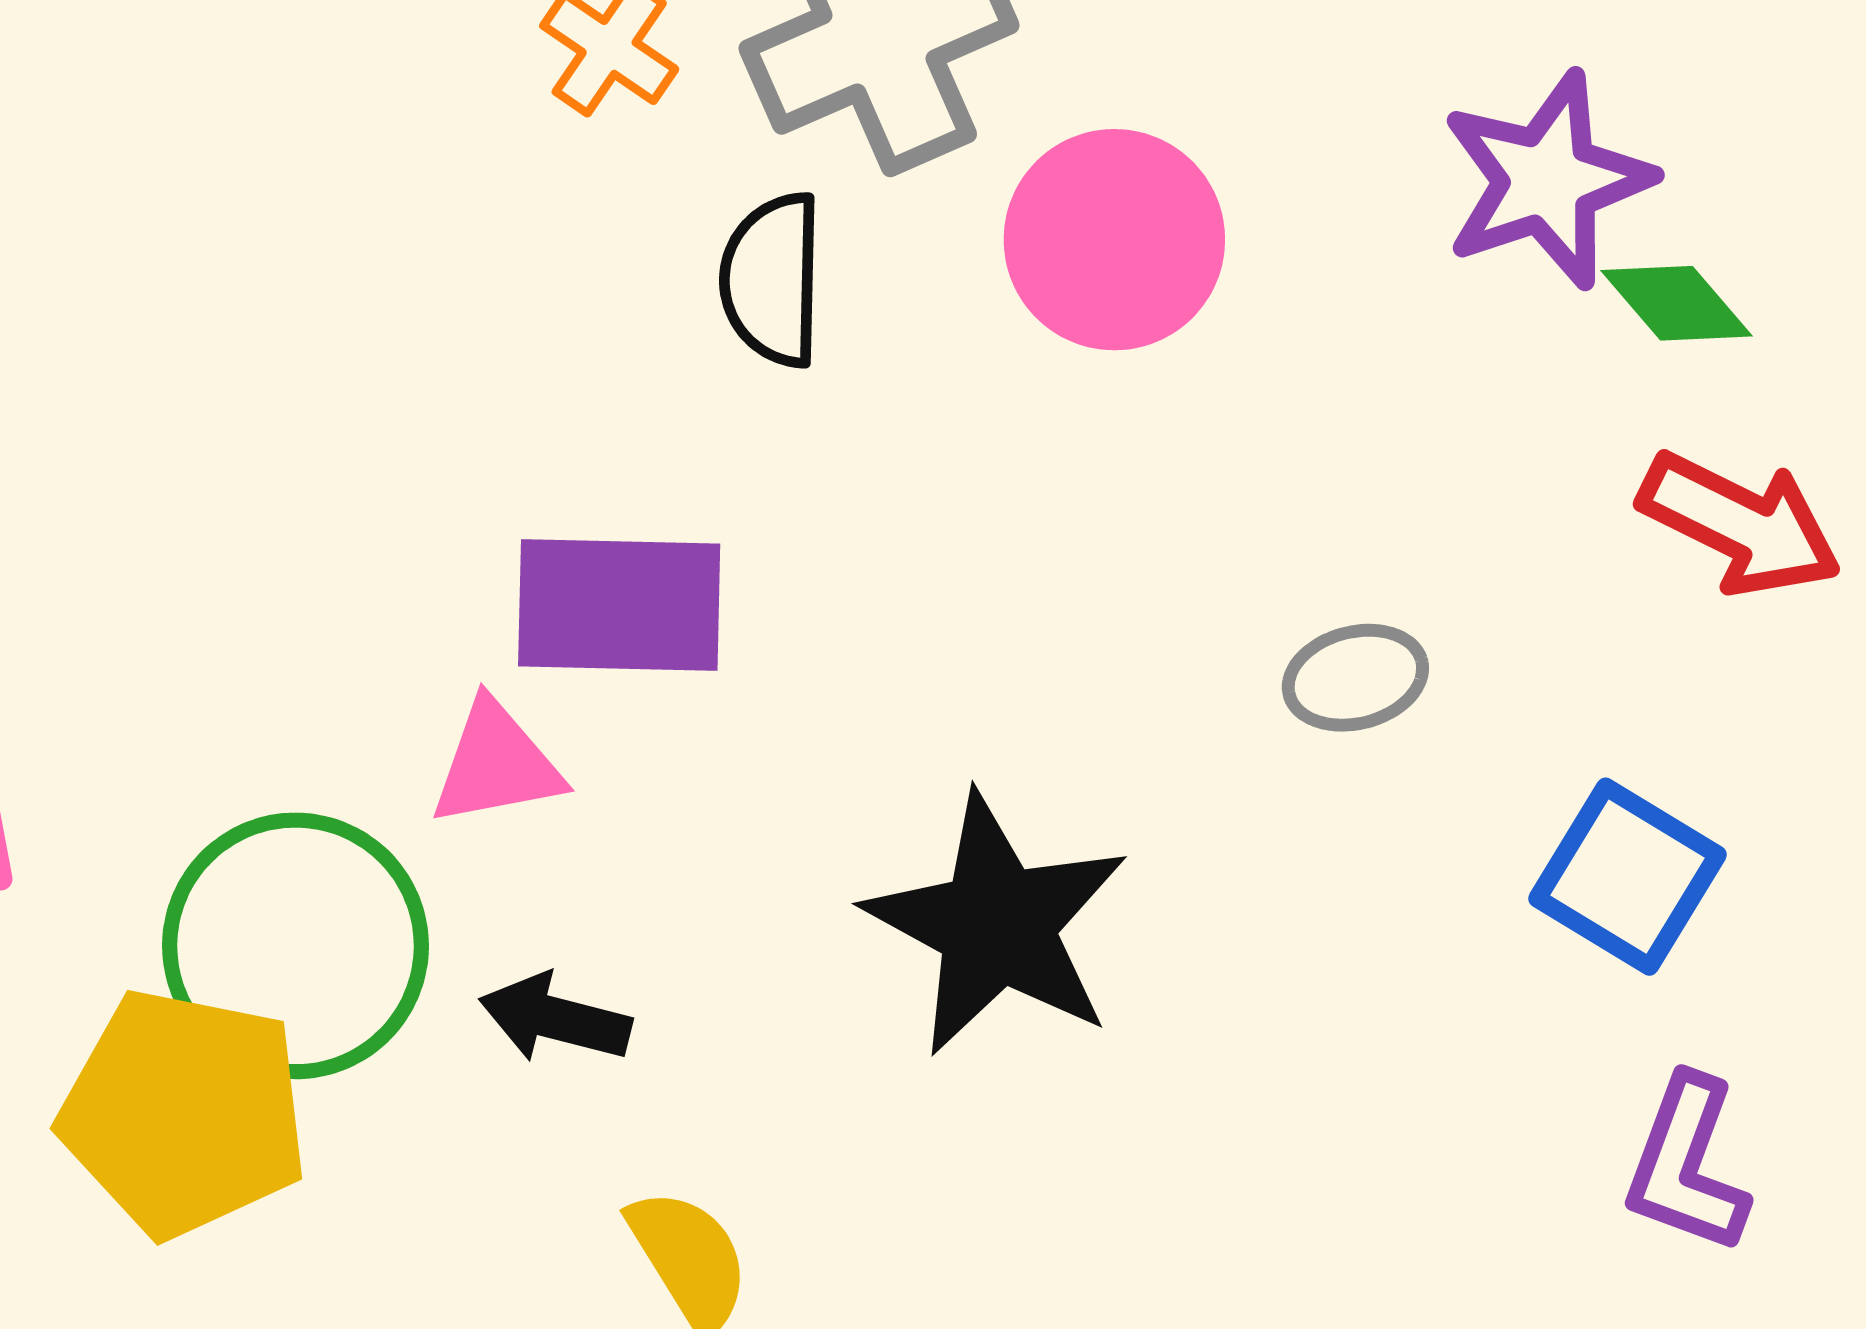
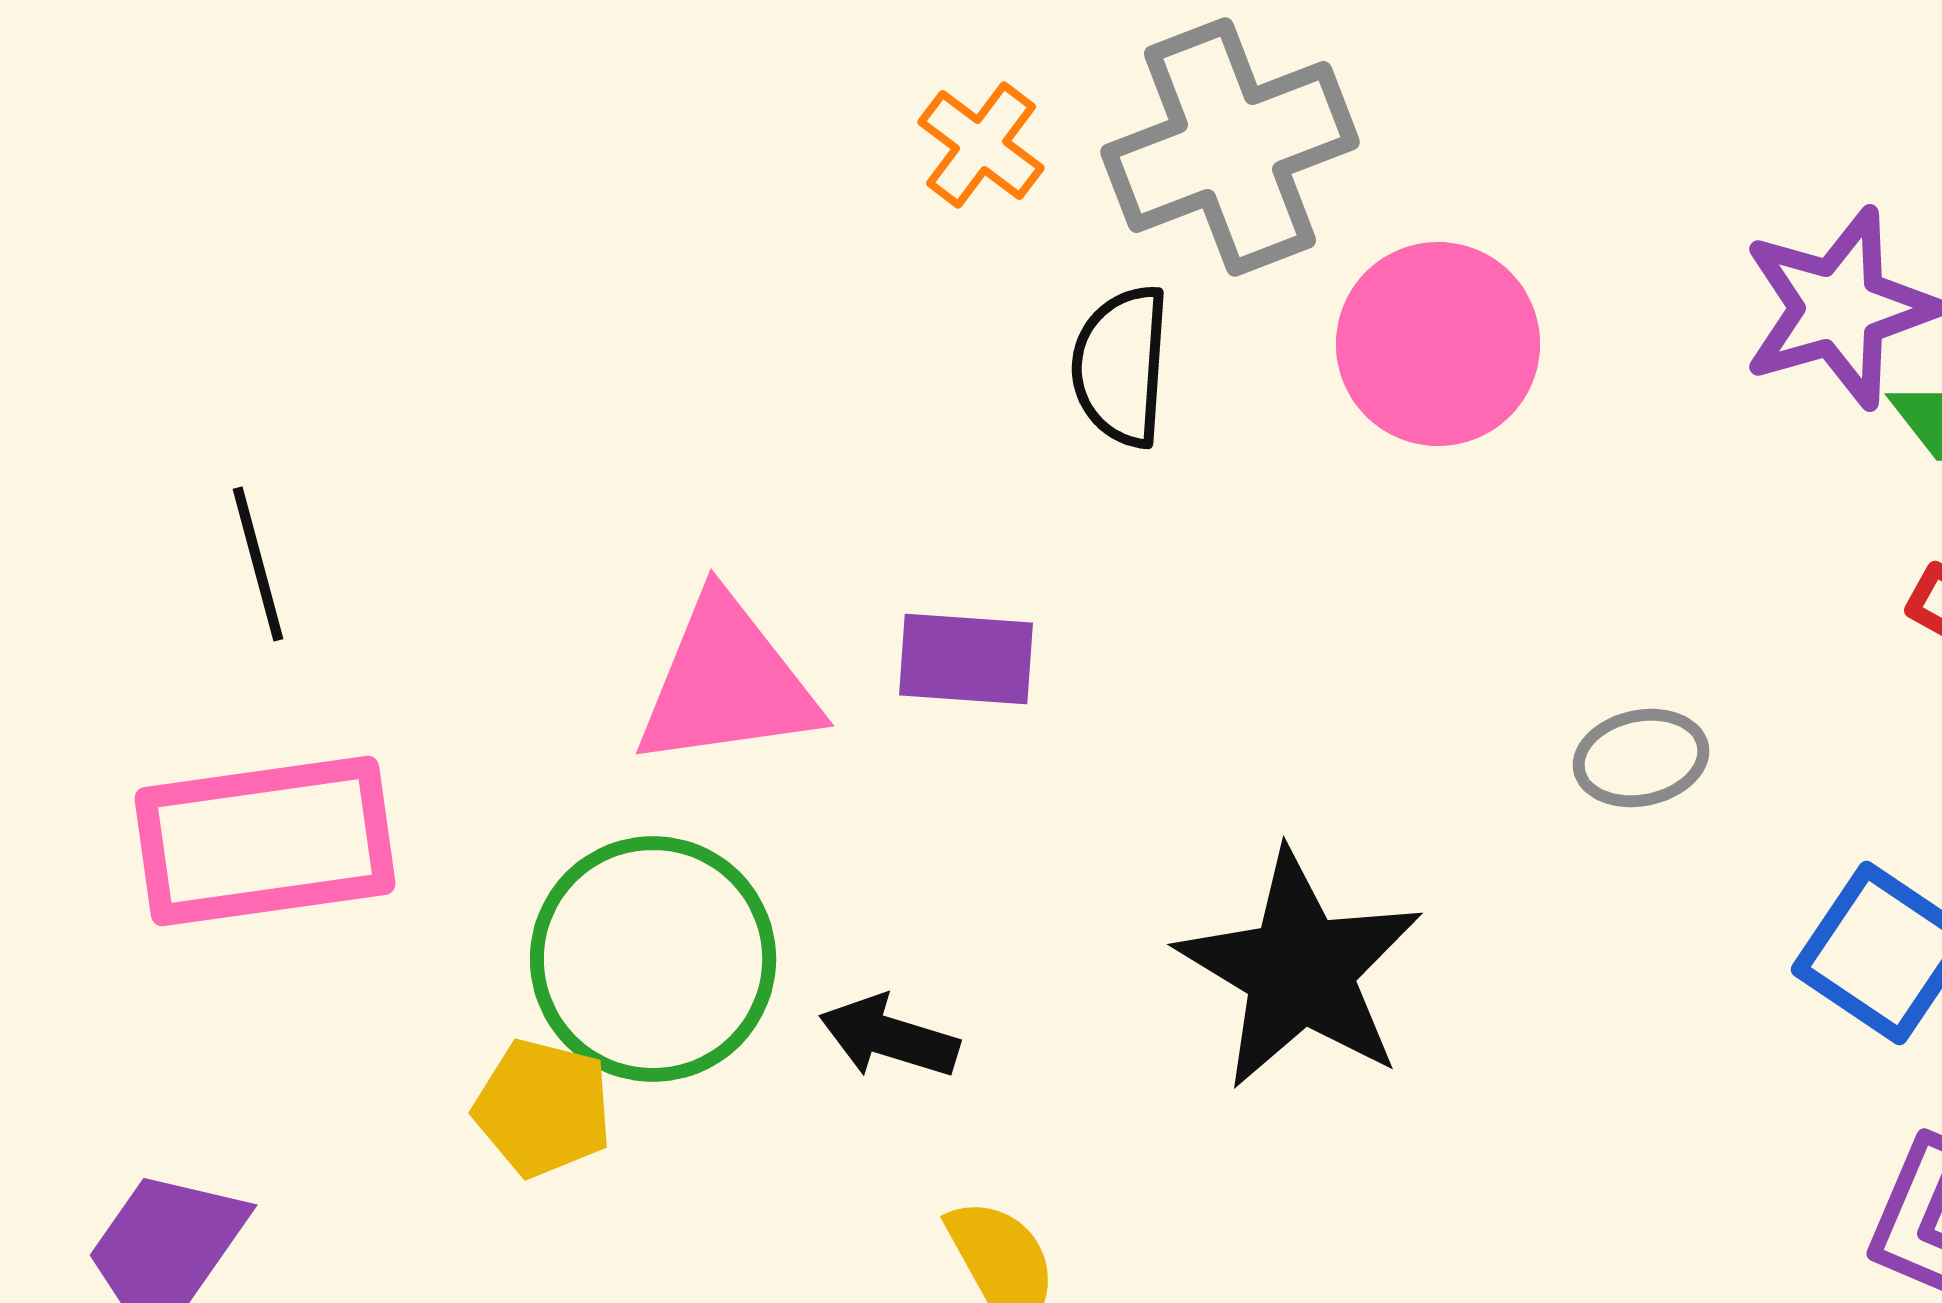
purple rectangle: (619, 605) -> (966, 659), size x0.7
pink triangle: (496, 764) -> (727, 683), moved, size x1.5
yellow pentagon: (184, 1113) -> (543, 1108), size x0.6

